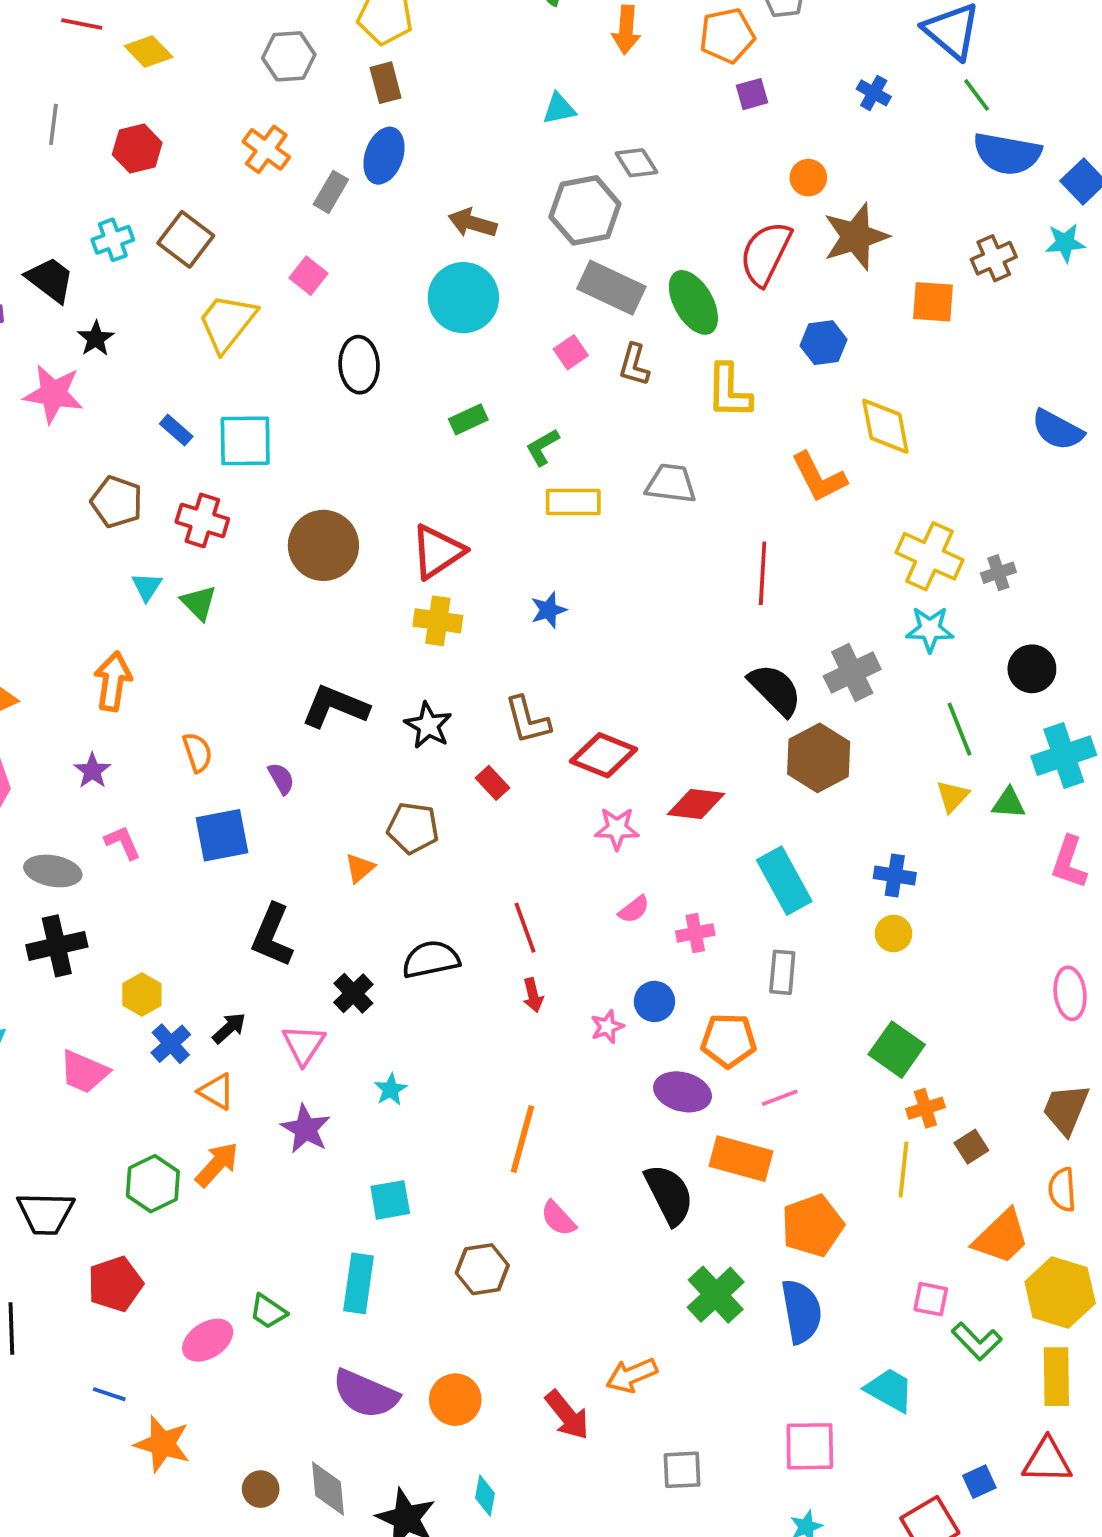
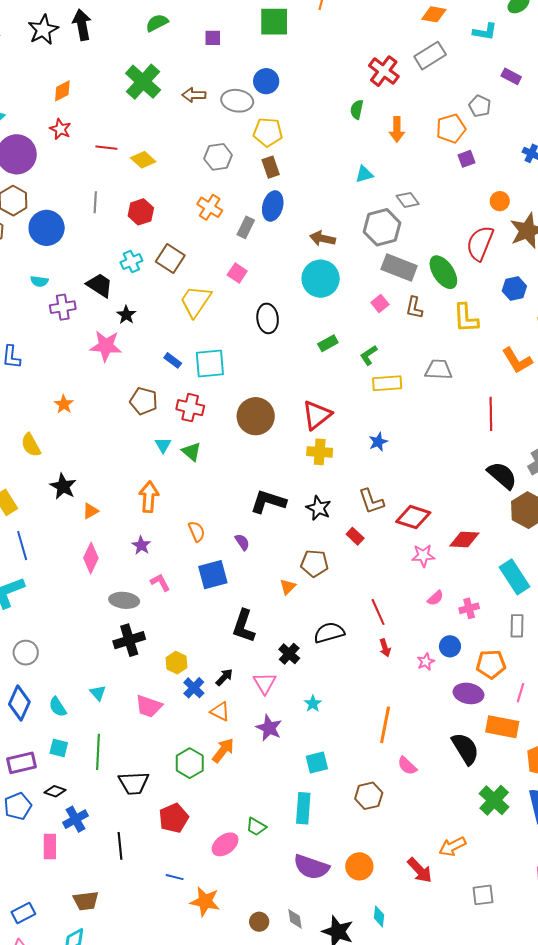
pink line: (780, 1098) -> (521, 693), turned -48
gray diamond: (328, 1489) -> (295, 919), size x0.7

